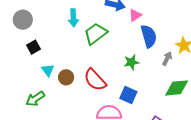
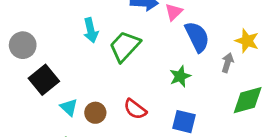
black square: (34, 47) -> (44, 80), size x1.5
red semicircle: (95, 80) -> (135, 109), size x0.7

